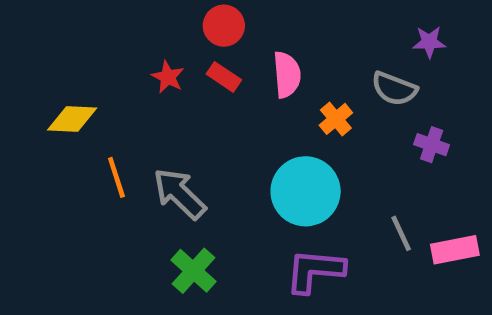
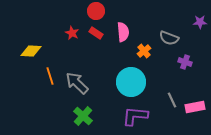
purple star: (429, 42) -> (200, 22), moved

